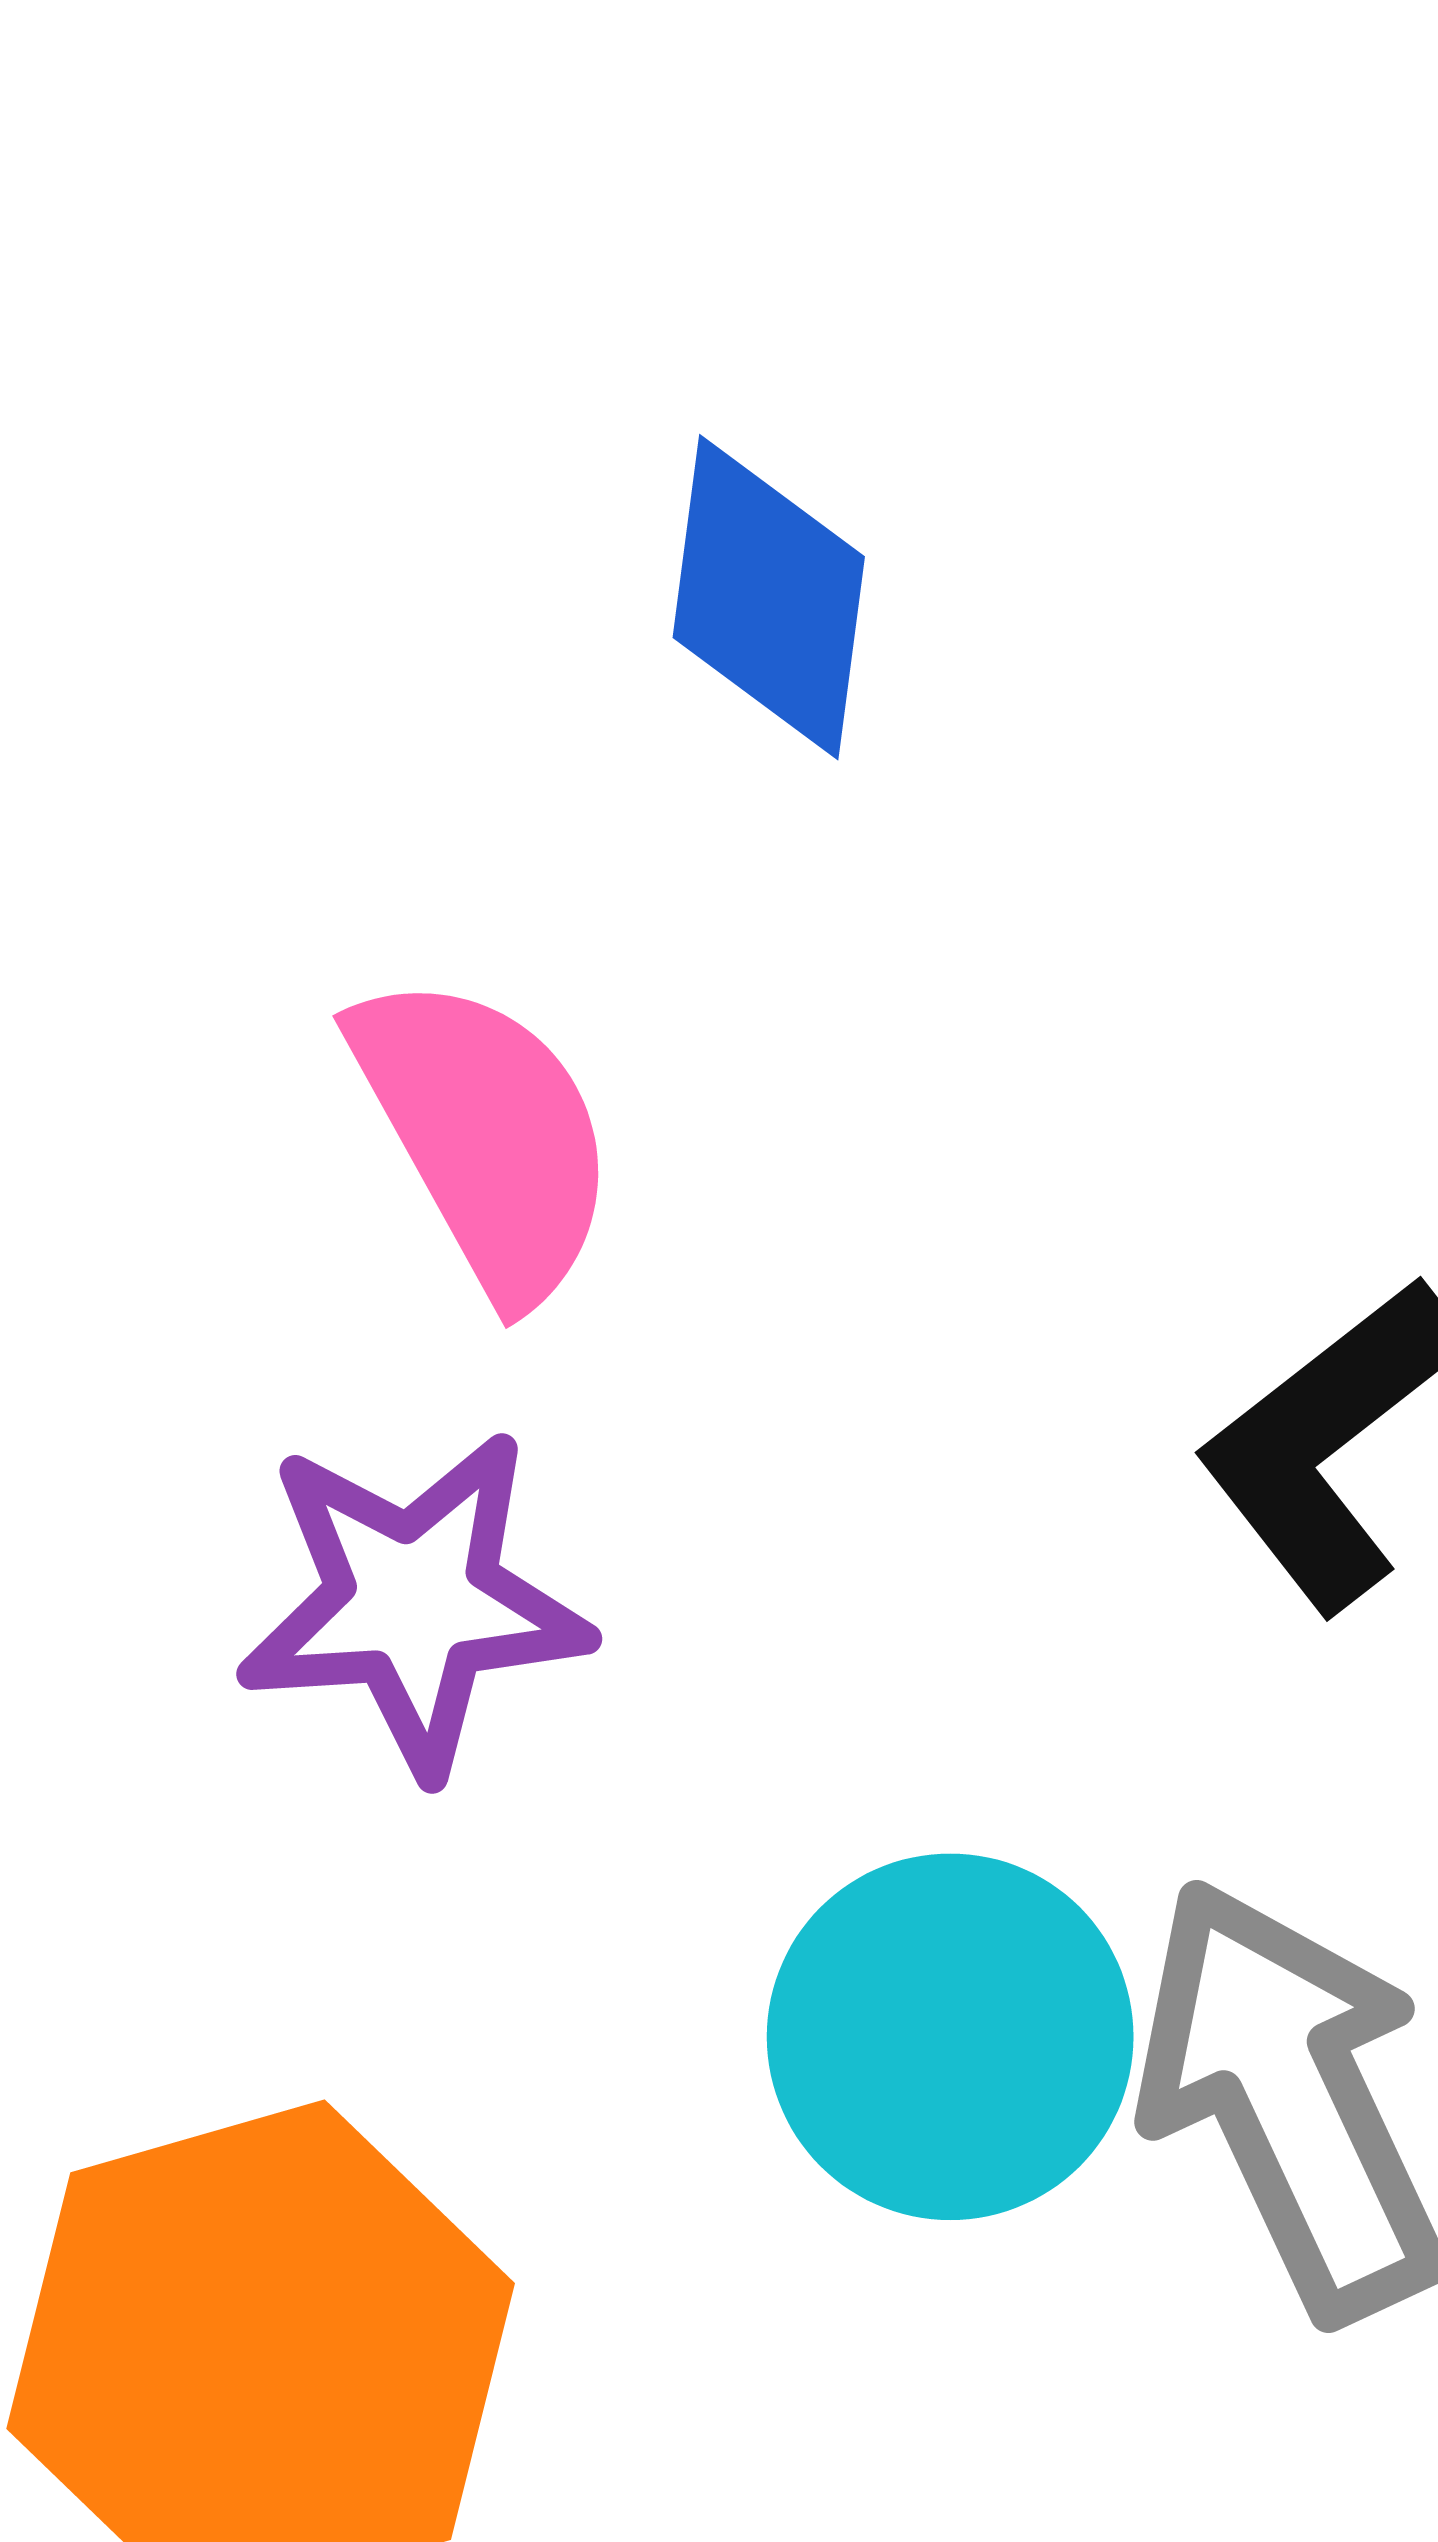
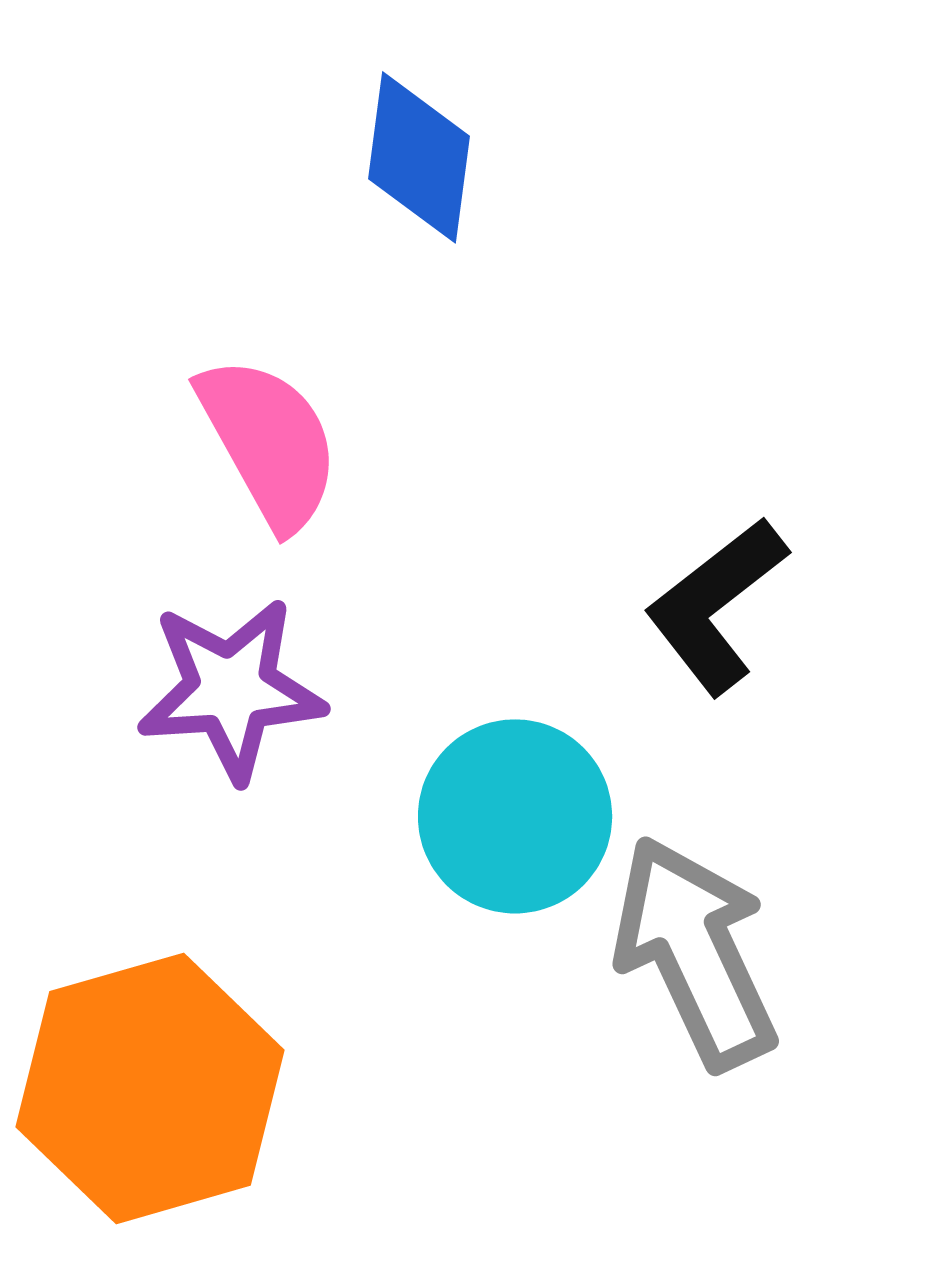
cyan circle: (950, 2037) -> (515, 816), moved

